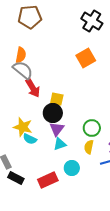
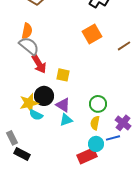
black circle: (53, 113) -> (44, 96), moved
yellow star: (23, 127) -> (29, 103), turned -30
purple triangle: (57, 129) -> (63, 105), turned -35
cyan circle: (72, 168) -> (96, 144), moved
red rectangle: (48, 180) -> (87, 156), moved

